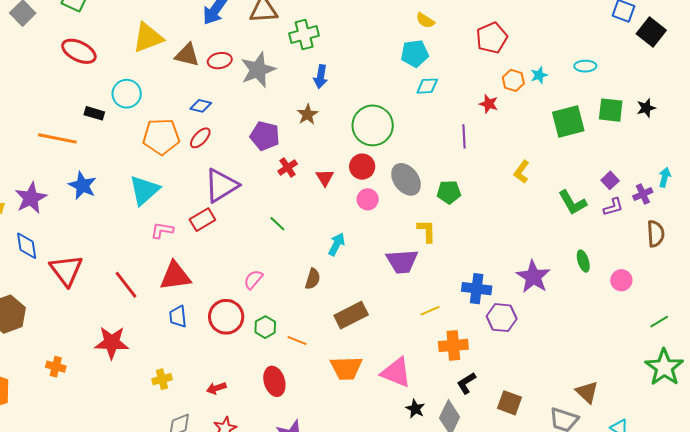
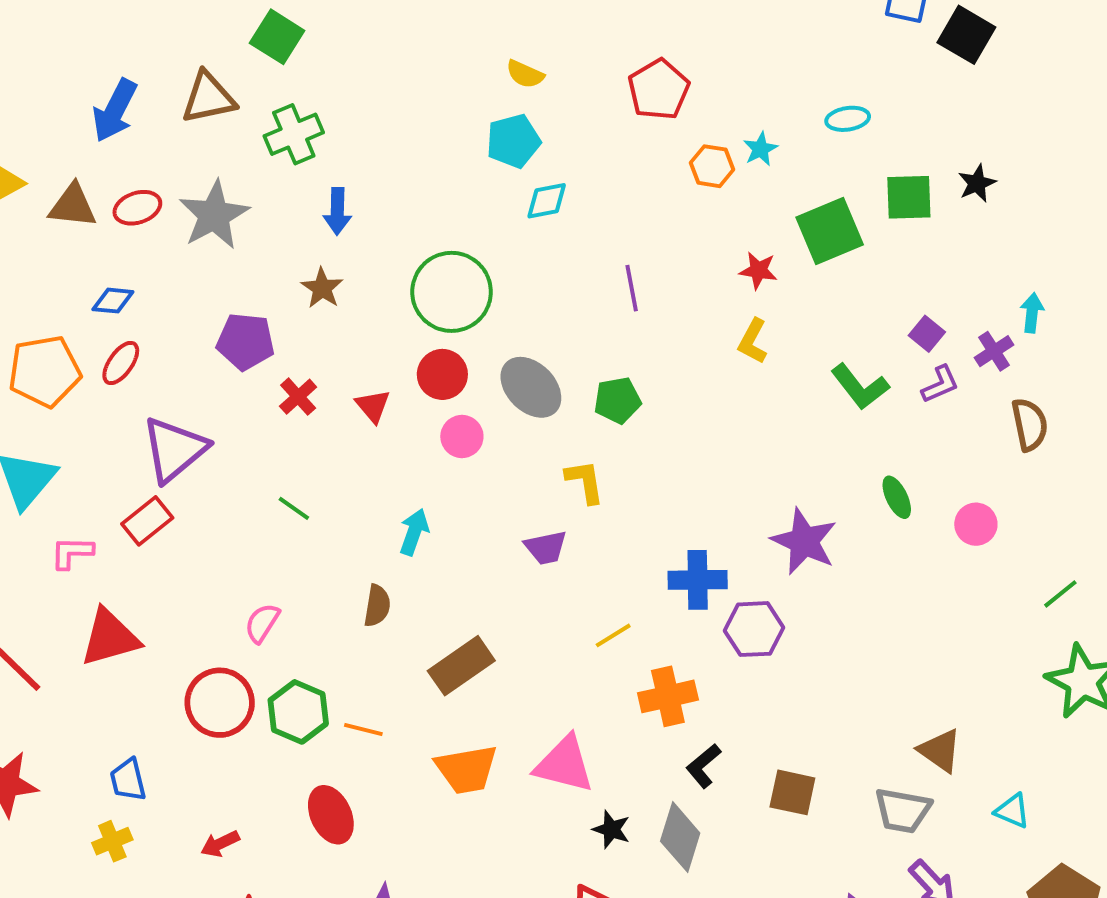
red star: (489, 104) -> (758, 270), moved
purple trapezoid: (402, 261) -> (546, 547), size x0.7
blue trapezoid: (178, 317) -> (128, 780), moved
green hexagon: (265, 327) -> (298, 712), size x1.4

